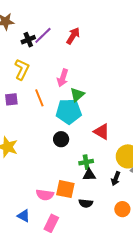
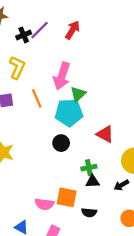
pink arrow: (63, 78) -> (62, 76), size x1.4
black arrow: (116, 179) -> (121, 185), turned 40

